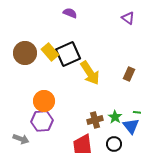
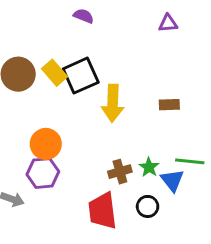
purple triangle: (128, 18) -> (168, 23), turned -40
yellow arrow: (90, 73) -> (113, 103), turned 35
brown rectangle: (129, 74) -> (169, 105), turned 64

